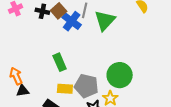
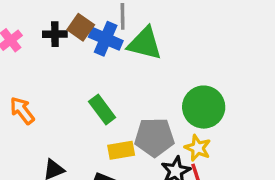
green triangle: (105, 20) -> (145, 43), moved, turned -45
orange arrow: (16, 76) -> (22, 111), moved

